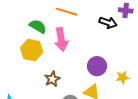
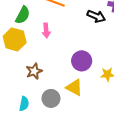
green semicircle: (38, 26) -> (23, 15), turned 84
pink arrow: (61, 39) -> (46, 30), size x0.6

